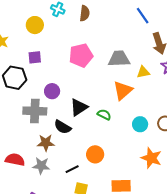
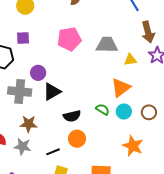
orange triangle: (123, 90) -> (121, 88), moved
black triangle: (79, 107) -> (52, 92), moved
green semicircle: (104, 115) -> (103, 109), moved
black semicircle: (63, 127) -> (72, 116), moved, turned -48

